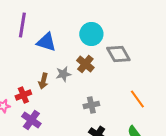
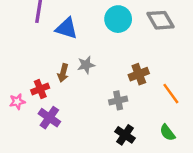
gray diamond: (118, 54) -> (161, 20), moved
brown cross: (85, 64) -> (139, 74), moved, turned 30

